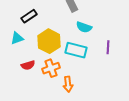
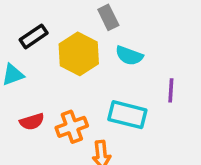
yellow hexagon: (49, 41) -> (79, 54), moved
cyan rectangle: (76, 50) -> (127, 115), moved

